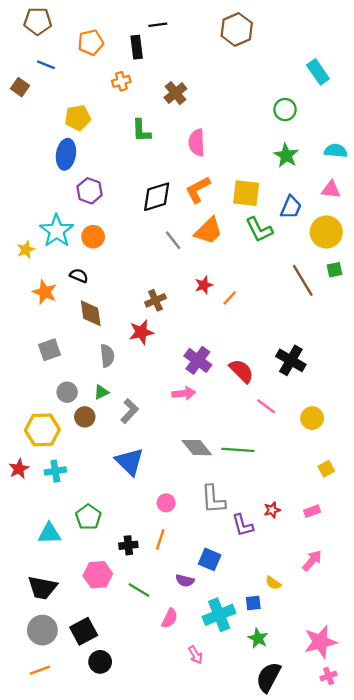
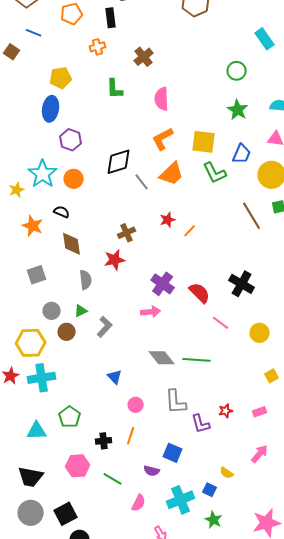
black diamond: (157, 197) -> (119, 162), moved
blue triangle: (130, 462) -> (115, 377), moved, size x0.6
cyan cross: (55, 471) -> (42, 378), size x1.5
blue square: (253, 603) -> (210, 490), turned 32

